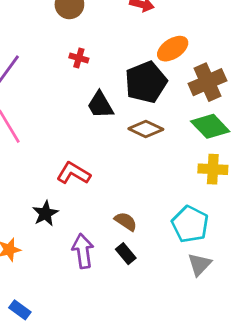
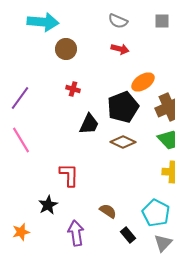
black trapezoid: (100, 105) -> (89, 124), turned -125
red L-shape: (73, 173) -> (69, 175), turned 60
black rectangle: (126, 254) -> (128, 235), moved

